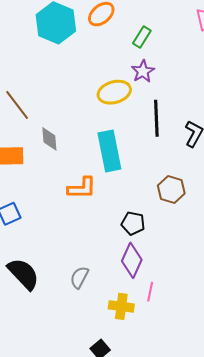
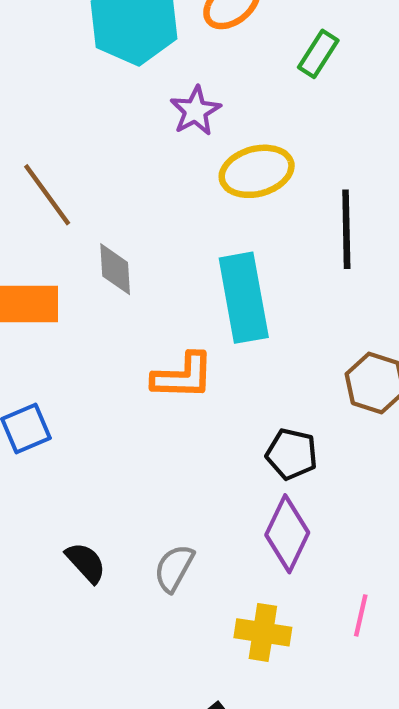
purple star: (143, 71) -> (195, 111), moved
black semicircle: (23, 274) -> (86, 563), moved, size x0.6
pink line: (150, 292) -> (361, 615), moved

